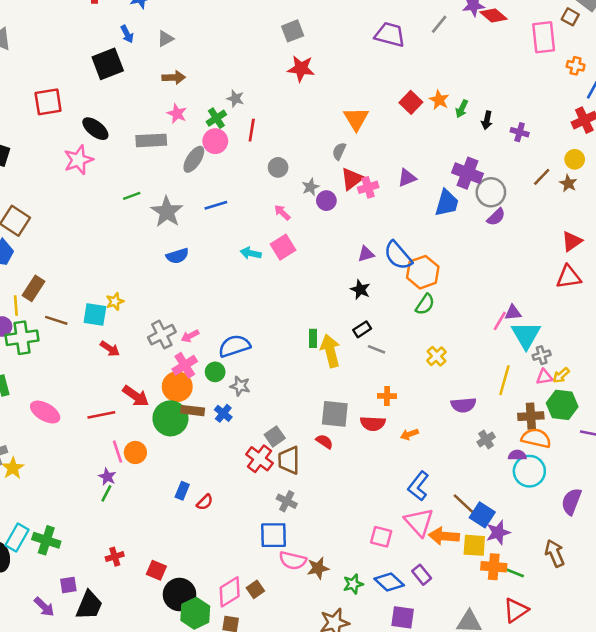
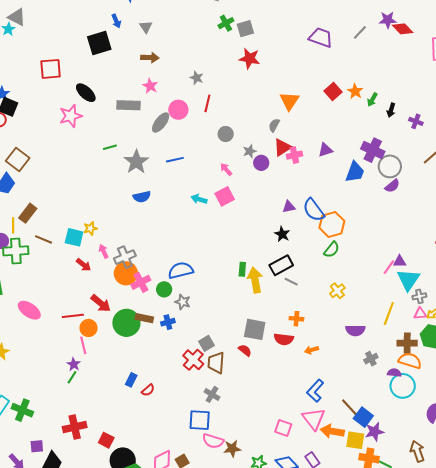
gray triangle: (165, 39) -> (146, 27), turned -40
green cross: (216, 118) -> (226, 23), moved
black rectangle: (362, 329) -> (281, 265), size x1.6
pink arrow: (190, 336) -> (104, 251), moved, turned 88
orange circle: (177, 387) -> (126, 273), moved
blue cross: (223, 413) -> (168, 322), turned 32
orange circle: (135, 452) -> (88, 328), moved
red cross: (115, 557) -> (75, 427), size x1.6

